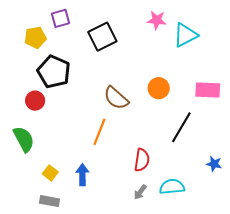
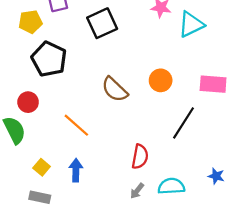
red circle: (35, 101) -> (28, 102), moved
orange line: (100, 132) -> (76, 125), moved, turned -72
blue star: (214, 164) -> (216, 176), moved

